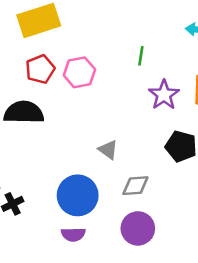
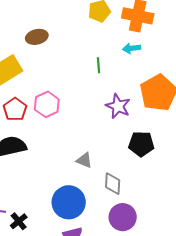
green line: (141, 56) -> (99, 65), moved
gray diamond: (135, 186) -> (113, 184), turned -70

